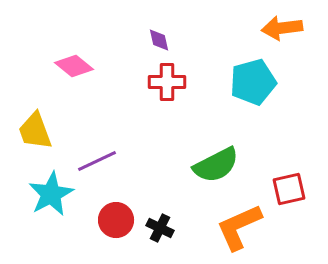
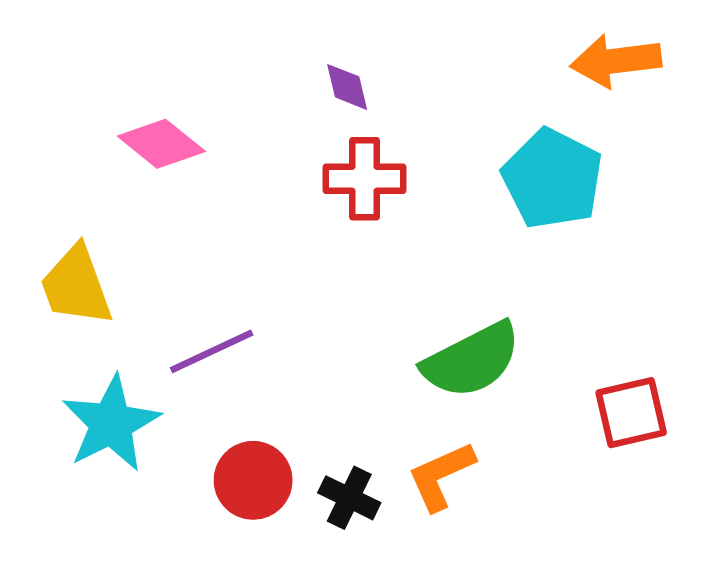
cyan pentagon: (253, 82) -> (553, 179), turned -30
orange L-shape: (239, 227) -> (441, 476), moved, size x0.7

